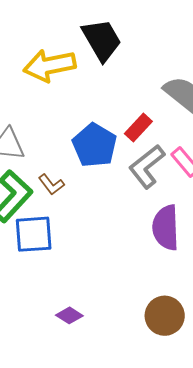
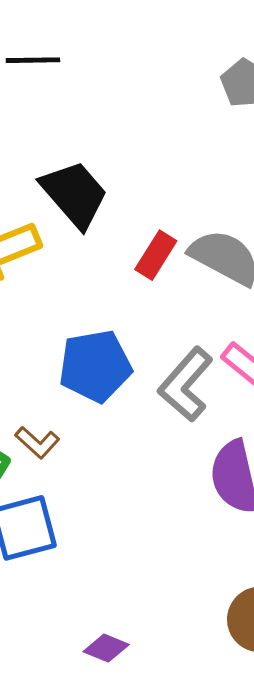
red rectangle: (138, 127) -> (156, 255), moved
blue pentagon: (95, 145) -> (95, 366), turned -30

